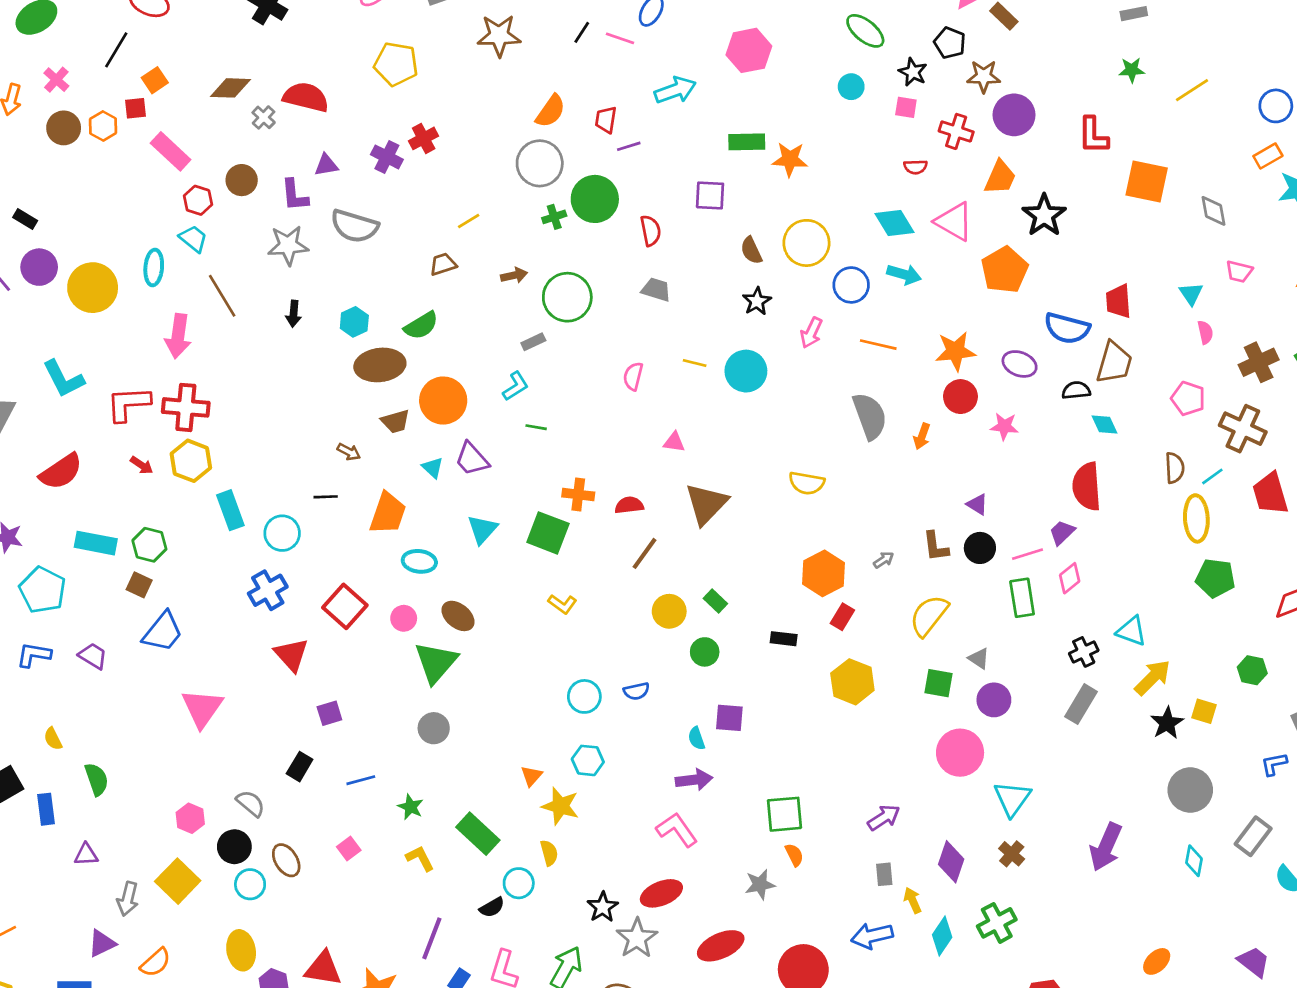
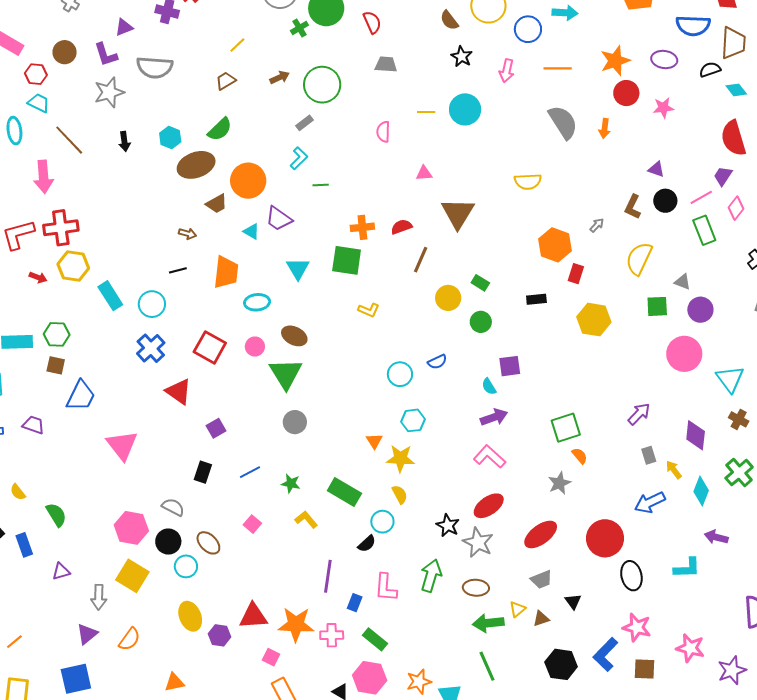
brown L-shape: (936, 546) -> (633, 207), turned 45
pink hexagon: (190, 818) -> (131, 528), size x1.5

